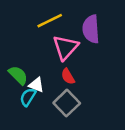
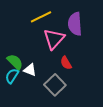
red semicircle: (68, 76) -> (66, 63), moved
cyan semicircle: (28, 97) -> (12, 76), moved

